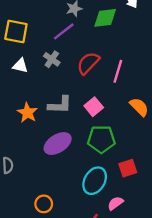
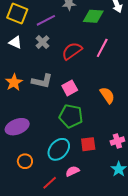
purple line: (64, 31) -> (46, 20), moved
pink line: (118, 71) -> (102, 48), moved
purple ellipse: (58, 144) -> (17, 127), moved
orange circle: (44, 204) -> (25, 161), moved

